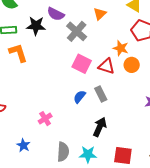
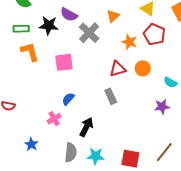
orange star: (121, 48) -> (129, 42), moved
pink square: (82, 64) -> (64, 62), moved, turned -36
red triangle: (107, 66) -> (118, 69), turned -36
blue semicircle: (80, 97) -> (68, 99), moved
black arrow: (100, 127) -> (86, 127), moved

